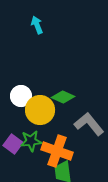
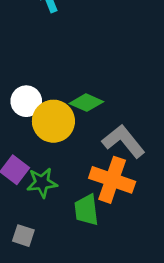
green star: (31, 141) -> (42, 183), moved
orange cross: (57, 151) -> (112, 180), moved

